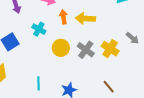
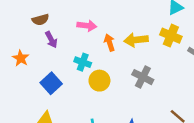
yellow circle: (61, 48) -> (99, 81), moved
yellow cross: (110, 49) -> (171, 36), moved

